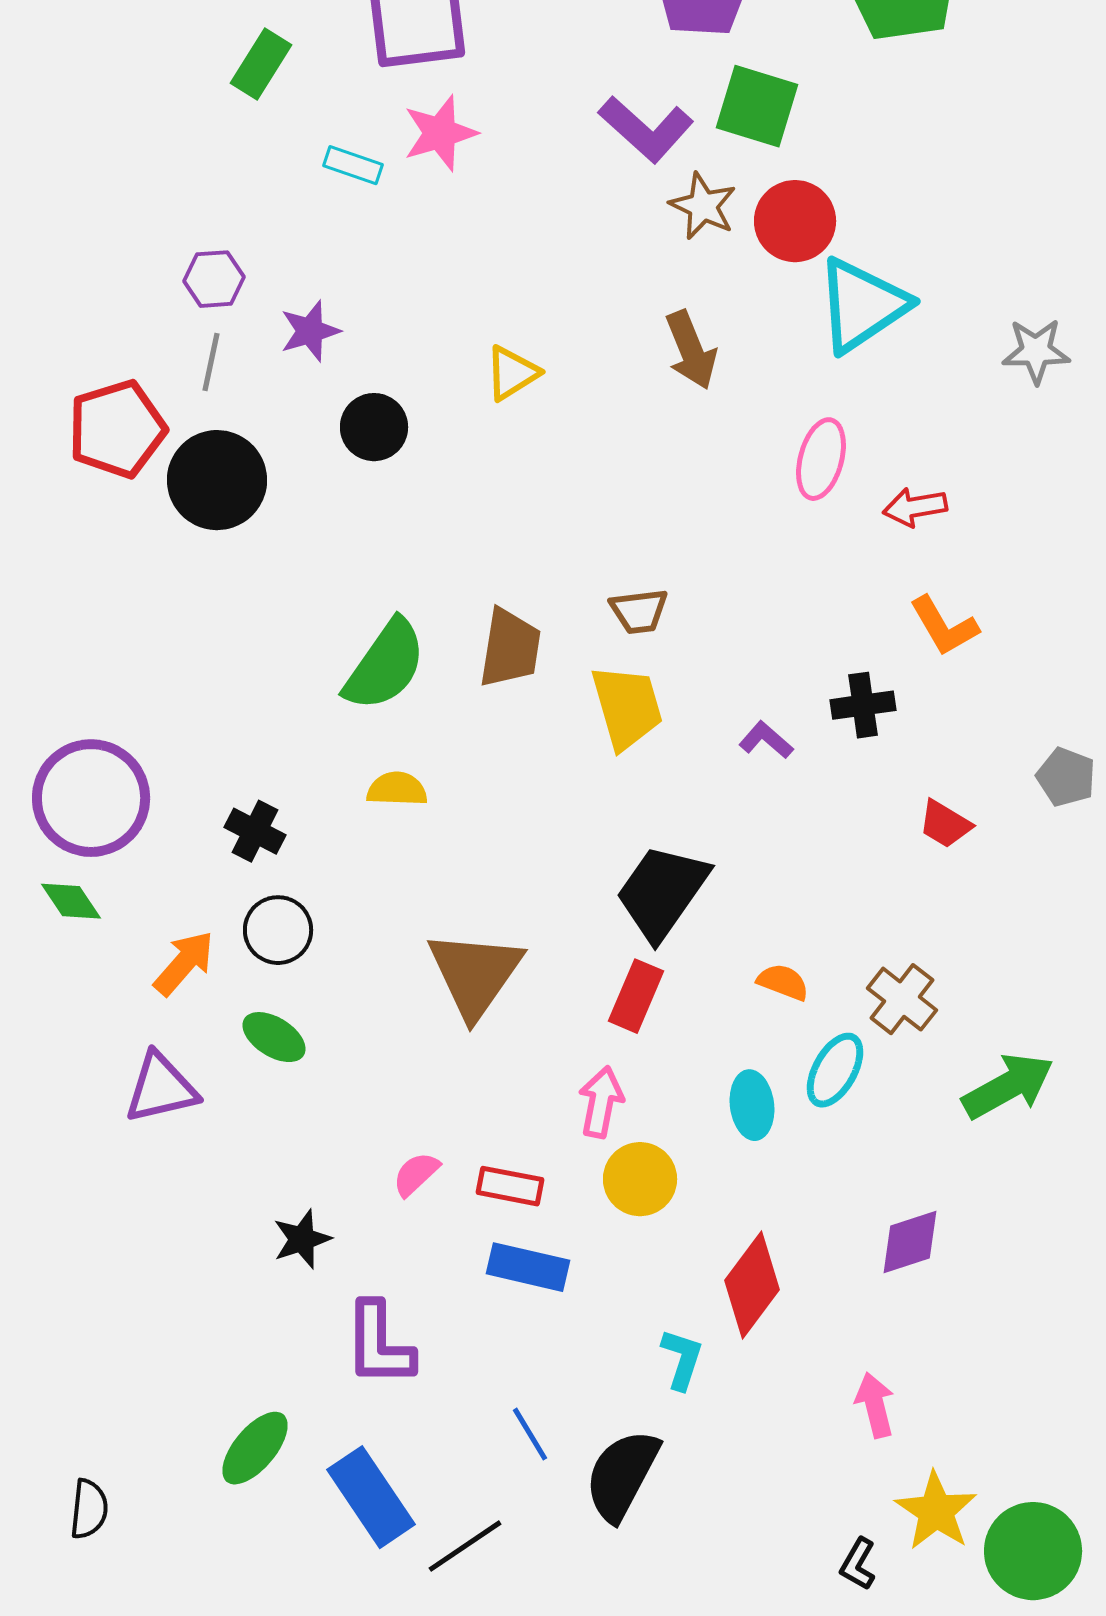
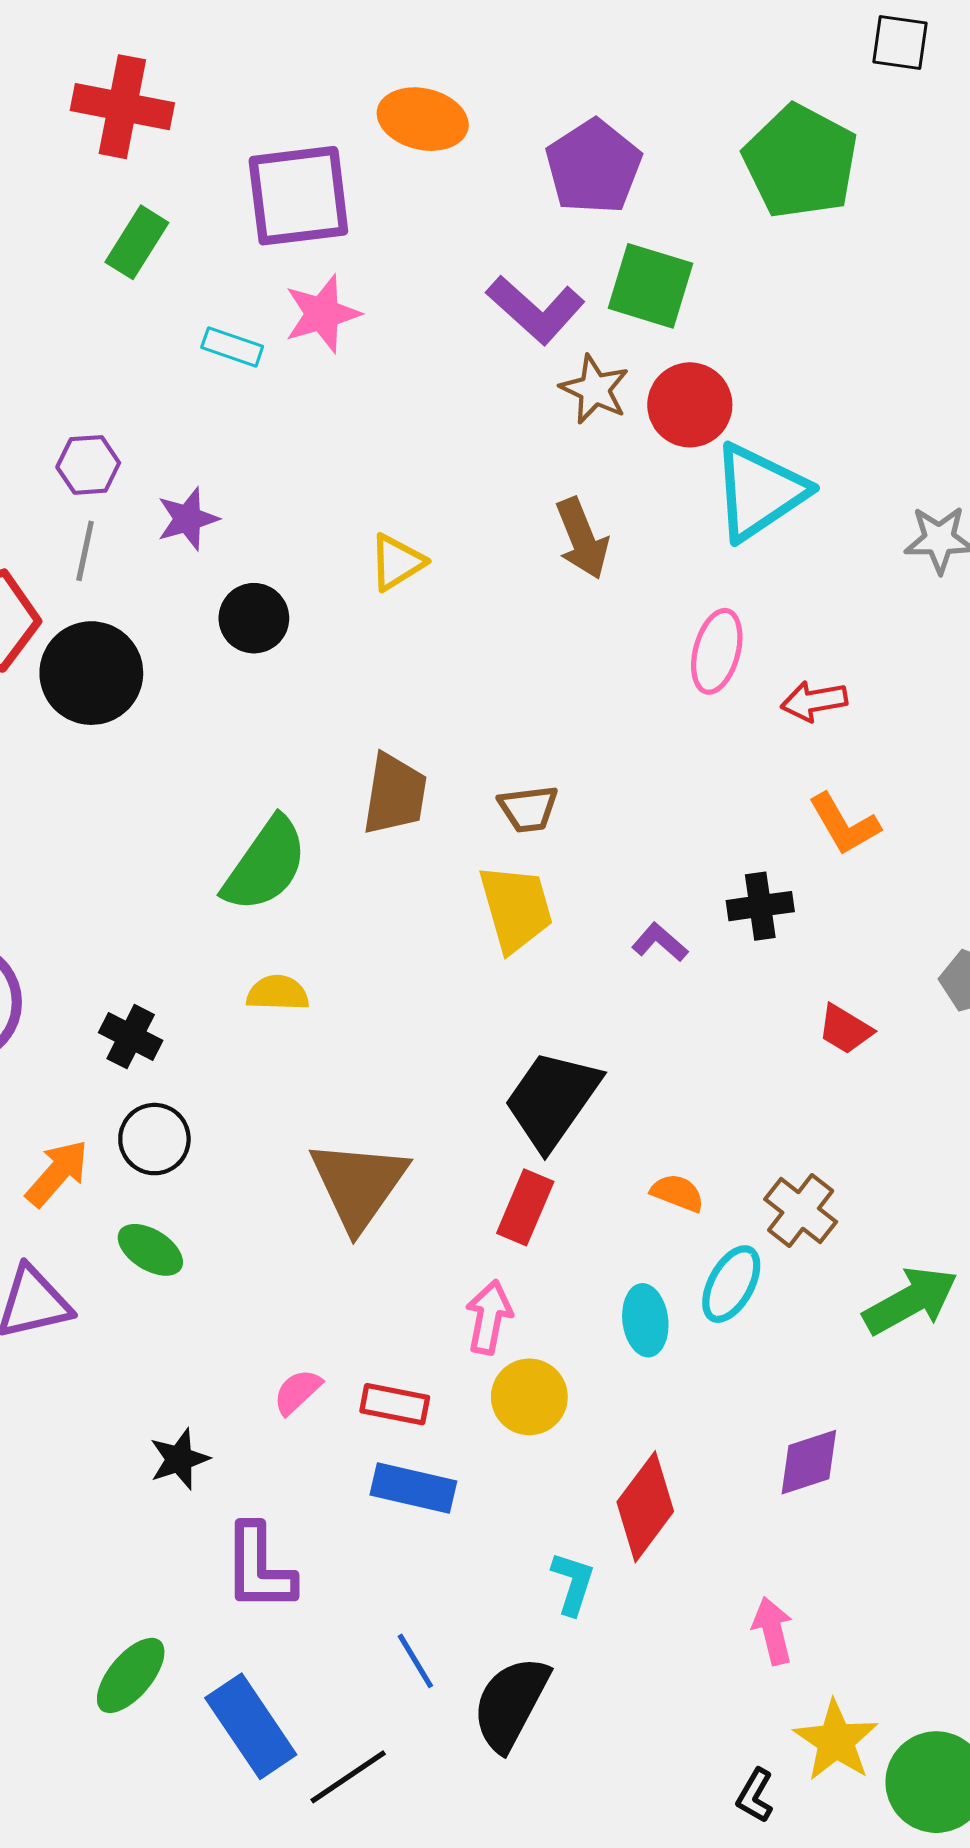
brown trapezoid: (510, 648) -> (395, 794), moved

